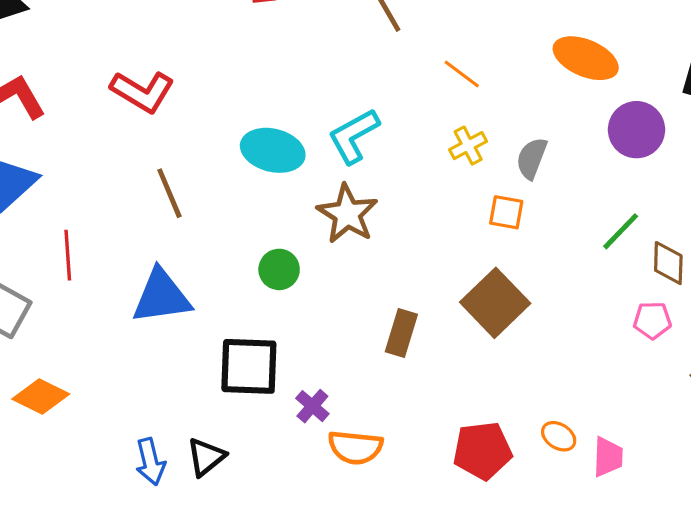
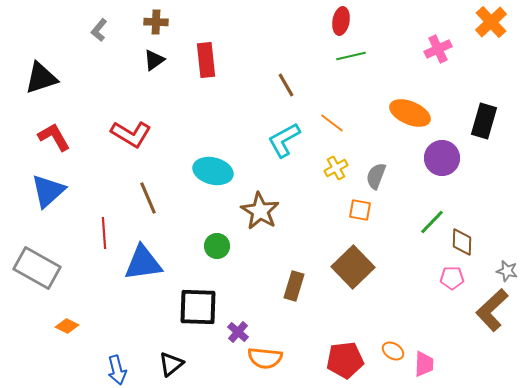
cyan L-shape: (354, 136) -> (284, 140), moved
red line: (68, 255) -> (104, 233), moved
orange diamond: (41, 397) -> (67, 326), size x0.7
blue arrow: (150, 462) -> (117, 370), moved

